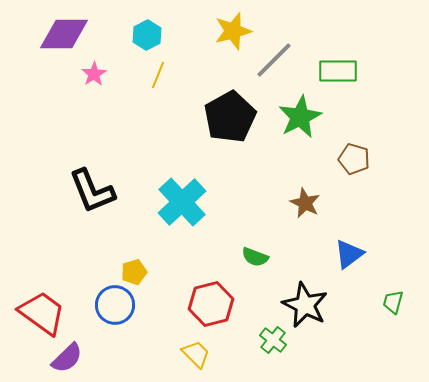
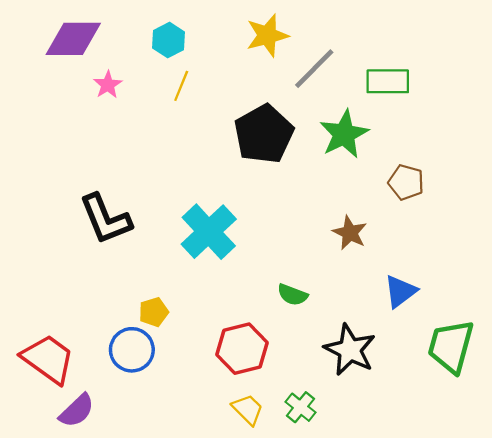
green trapezoid: (393, 302) -> (451, 346), size x2.0
green cross: (273, 340) -> (301, 407), moved
yellow trapezoid: (196, 354) -> (248, 409), moved

